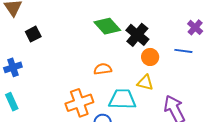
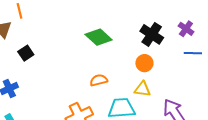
black cross: (137, 35) -> (152, 34), moved
blue line: (183, 51) -> (193, 53), moved

